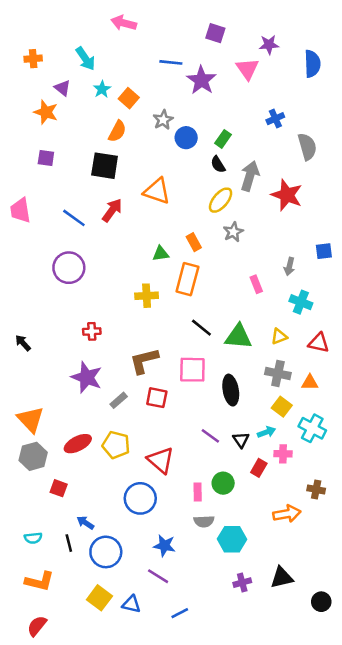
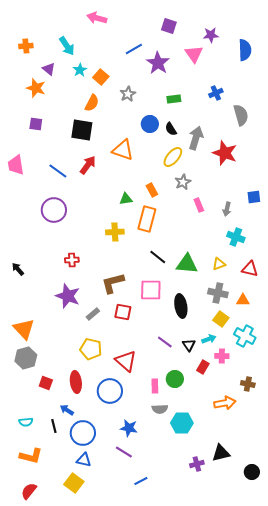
blue line: (171, 62) -> (134, 49), turned -36
blue circle: (186, 138) -> (150, 124), moved
green rectangle: (223, 139) -> (174, 99), moved, turned 48
pink rectangle: (256, 284) -> (199, 205), moved
red ellipse: (78, 444) -> (76, 382), moved, turned -70
purple cross: (242, 583) -> (197, 464), moved
yellow square: (99, 598) -> (74, 483), moved
blue triangle: (131, 604) -> (84, 460), moved

